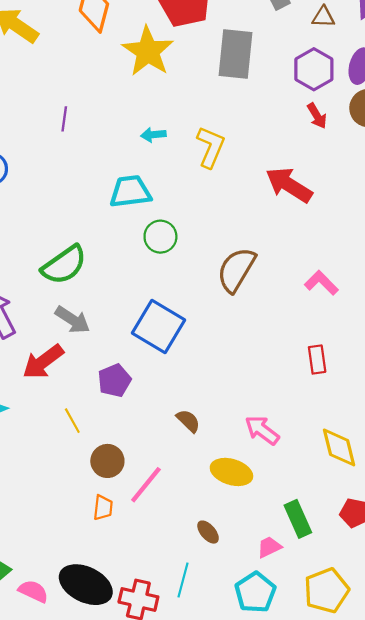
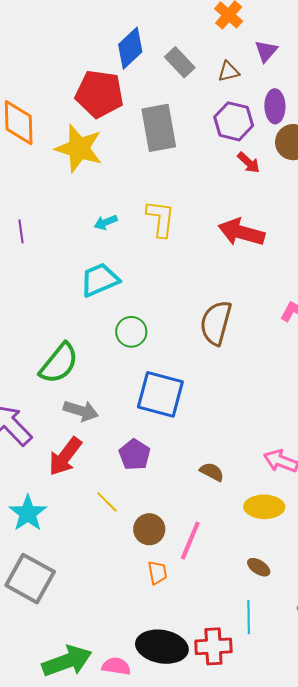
green circle: (160, 237) -> (131, 332), moved

